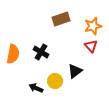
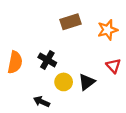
red triangle: (91, 46) -> (113, 66), moved
yellow circle: (55, 81) -> (64, 82), moved

